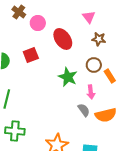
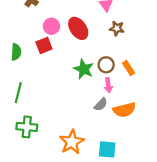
pink circle: (38, 23) -> (51, 26), moved
brown circle: (94, 65) -> (106, 65), moved
gray semicircle: (84, 110) -> (101, 104), turned 80

